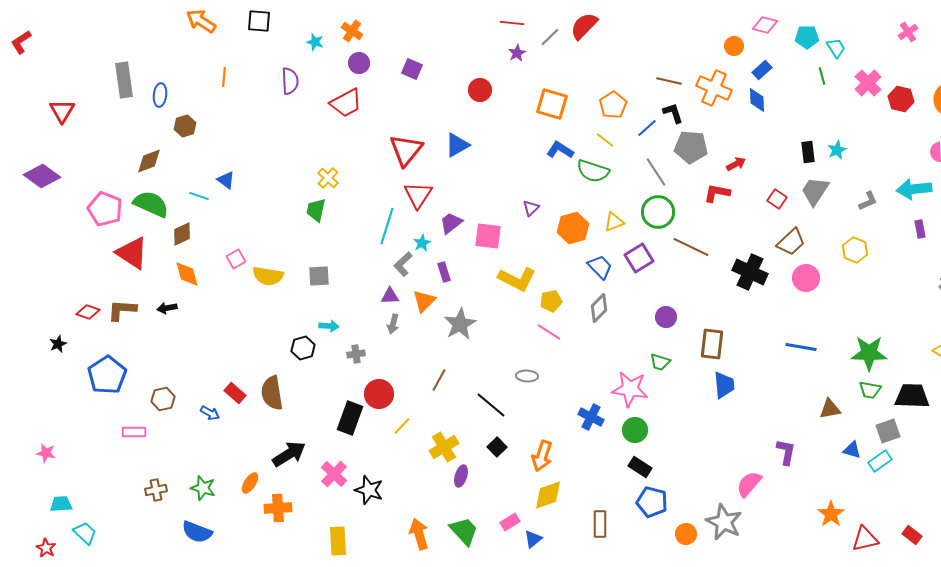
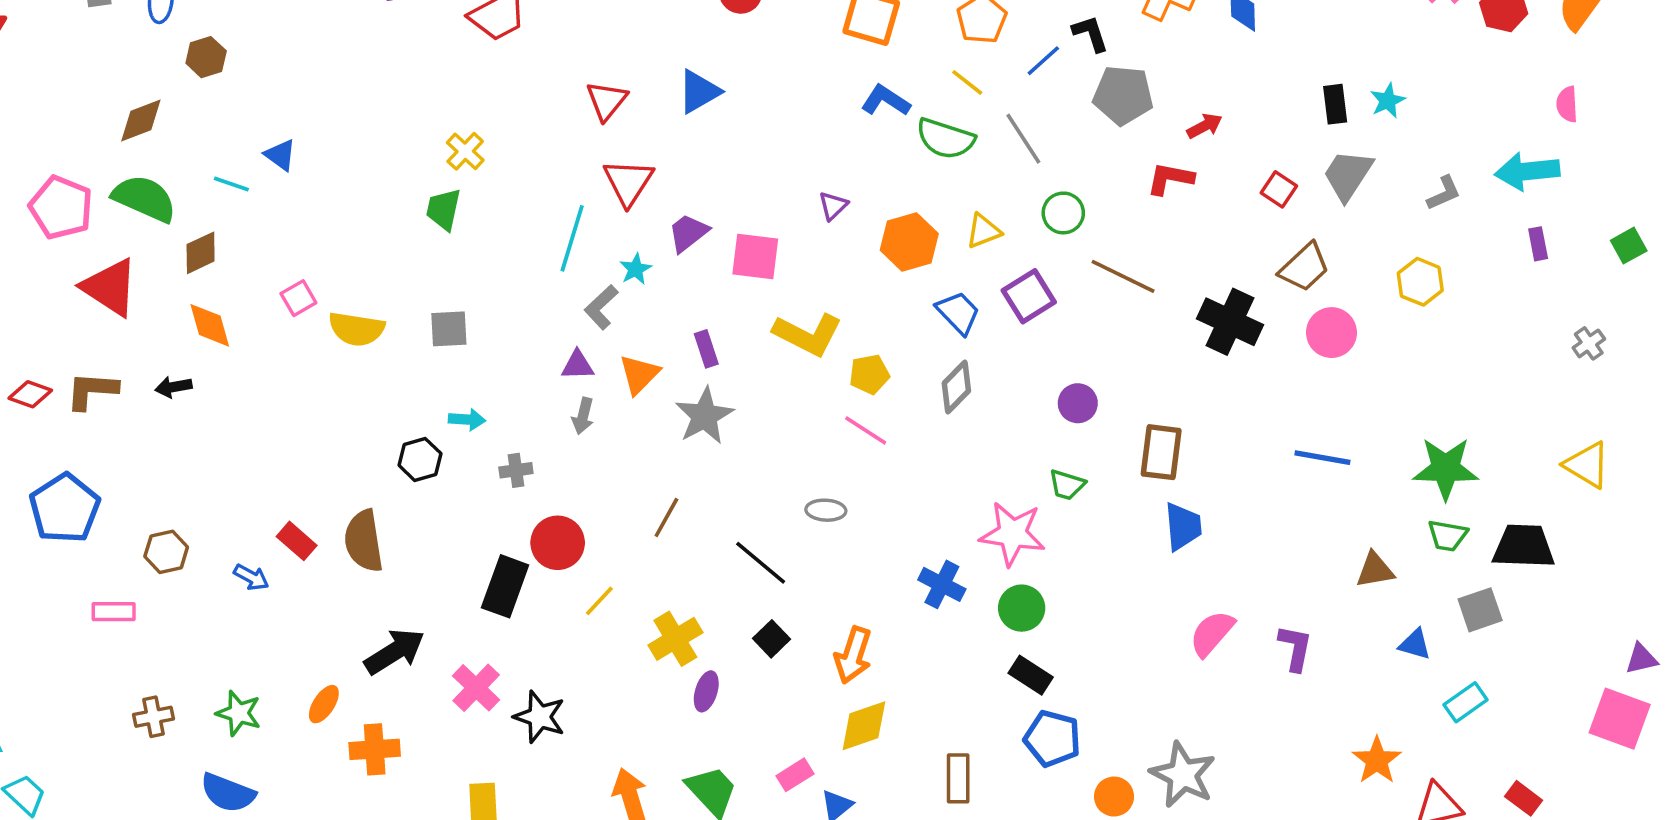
red triangle: (406, 150) -> (607, 101), size x0.7
gray line: (656, 172) -> (1023, 139), moved
green circle: (658, 212) -> (1063, 213), size x0.7
purple rectangle: (444, 272) -> (706, 349), moved
cyan rectangle: (880, 461) -> (1466, 702), moved
pink semicircle: (749, 484) -> (1212, 633), moved

